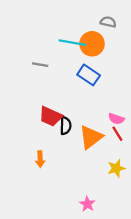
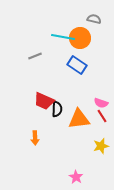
gray line: (40, 65) -> (35, 56), turned -32
orange triangle: (91, 137) -> (79, 119), turned 30

